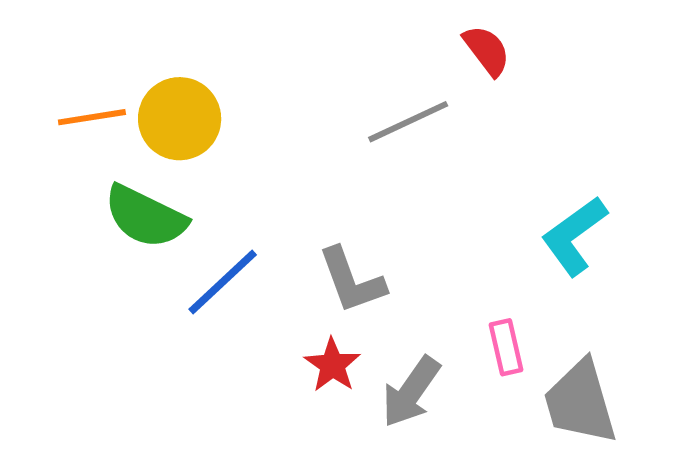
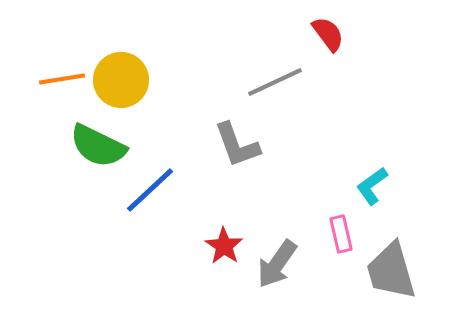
cyan L-shape: (574, 236) -> (372, 186), moved, size x0.7
gray L-shape: (352, 280) -> (237, 145), moved

